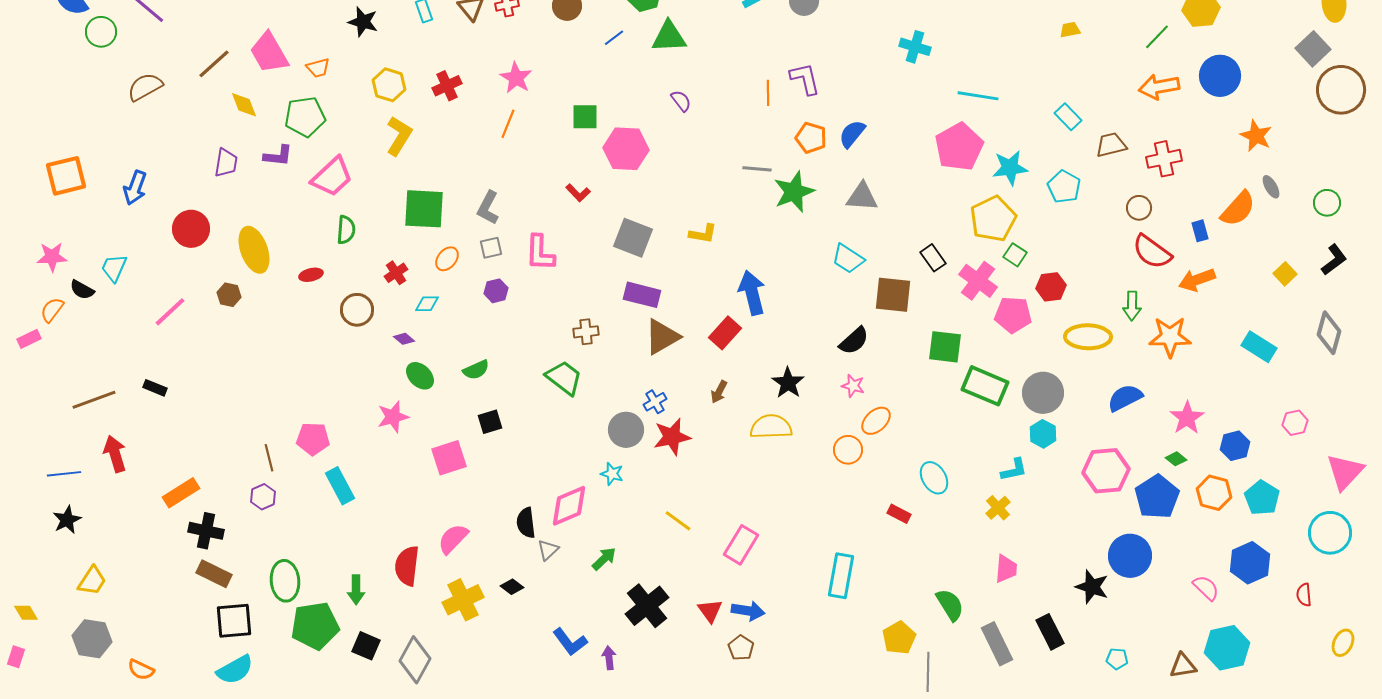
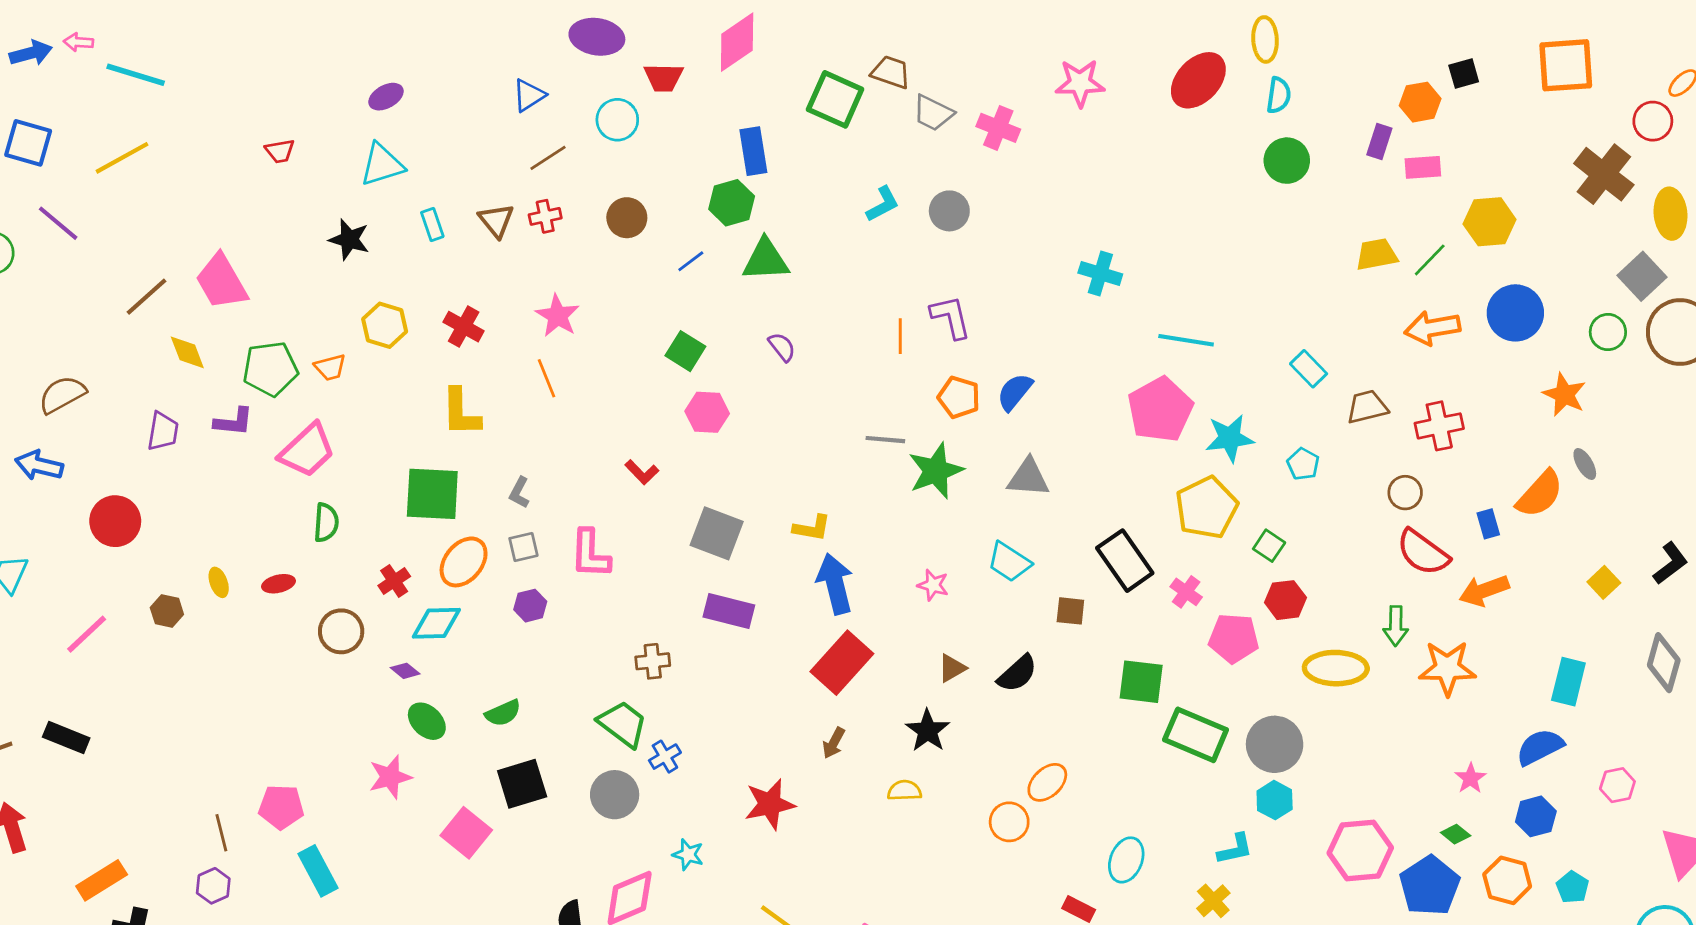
yellow trapezoid: (1070, 30) -> (1377, 254), moved, size x1.5
orange trapezoid: (318, 68) -> (330, 367), moved
red cross: (447, 86) -> (464, 327), turned -36
brown semicircle: (145, 87) -> (62, 395), moved
green square: (585, 117) -> (685, 351), moved, turned 32
orange line: (508, 124) -> (547, 378), turned -44
yellow L-shape: (399, 136) -> (461, 412), moved, turned 147
pink hexagon: (626, 149) -> (707, 412), size x0.7
cyan pentagon: (1064, 187) -> (1303, 464), size x0.7
blue arrow: (135, 188) -> (39, 465), turned 84
green circle: (1327, 203) -> (1608, 332), moved
gray L-shape: (488, 208) -> (519, 493), size x0.7
yellow ellipse: (254, 250) -> (219, 582), moved, size x0.5
green square: (1015, 255) -> (1269, 546), moved
black rectangle: (933, 258) -> (1125, 561), size x1.6
orange ellipse: (447, 259) -> (464, 562), size x1.5
pink cross: (978, 281) -> (1186, 592), size x0.6
blue arrow: (752, 293) -> (835, 584), moved
brown square: (893, 295) -> (1070, 611), size x0.6
cyan diamond: (427, 304) -> (436, 623), size x1.5
red rectangle: (725, 333) -> (842, 663), size x1.4
brown triangle: (662, 337) -> (952, 668), moved, size x0.6
cyan rectangle: (1259, 347) -> (1568, 682), turned 72
pink star: (853, 386) -> (933, 585), moved
black rectangle: (155, 388) -> (66, 737), size x1.4
blue semicircle: (1125, 398) -> (1540, 747), moved
blue cross: (655, 402) -> (665, 757), moved
pink star: (1187, 418) -> (1470, 778), size x0.7
black square: (490, 422) -> (522, 784), size x1.5
yellow semicircle: (771, 427) -> (904, 791), size x0.6
gray circle: (626, 430) -> (615, 795), moved
pink square: (449, 458) -> (466, 833), turned -33
cyan ellipse: (934, 478) -> (1126, 860), turned 52
cyan pentagon: (1262, 498) -> (1573, 887), size x0.7

